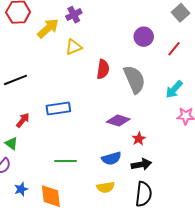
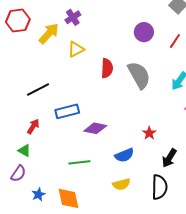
black line: (16, 80) -> (38, 89), moved
purple diamond: (118, 120) -> (95, 128), moved
black arrow: (141, 164) -> (169, 158), moved, turned 138

